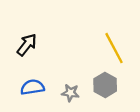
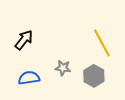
gray star: (70, 93) -> (63, 68), moved

